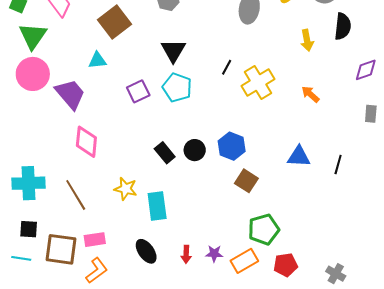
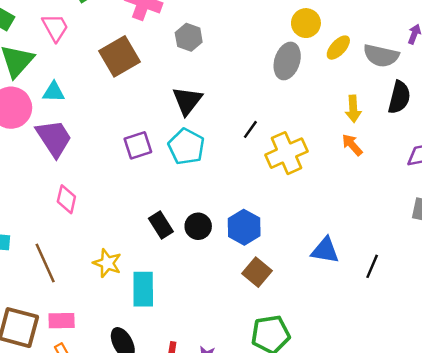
cyan triangle: (97, 60) -> (54, 92), moved
orange arrow: (310, 94) -> (352, 145), moved
pink diamond: (86, 142) -> (66, 199), size x0.7

